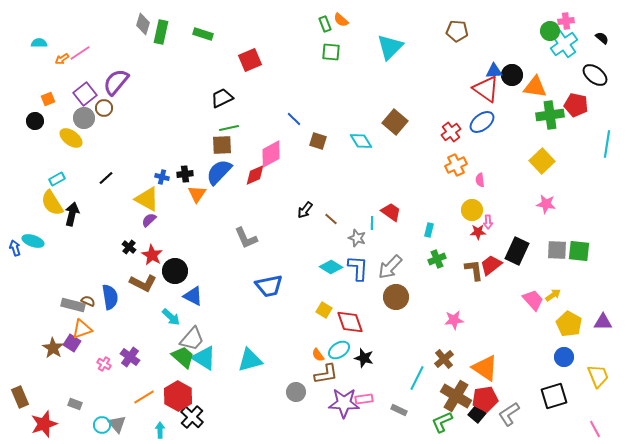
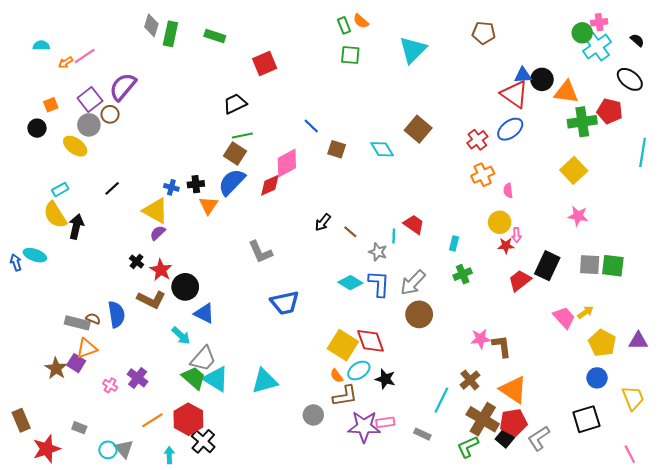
brown square: (222, 145) -> (235, 153), turned 35
brown L-shape: (474, 270) -> (502, 346), moved
yellow square: (324, 310) -> (343, 345), moved, size x1.8

